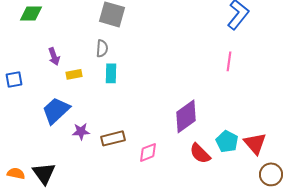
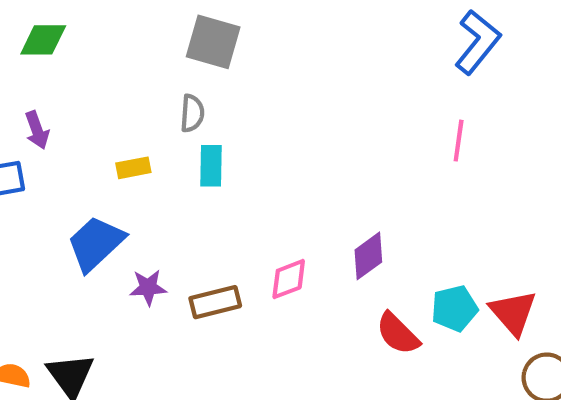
purple arrow: (54, 56) -> (37, 130), moved
purple diamond: (186, 116) -> (368, 256), size x0.7
cyan pentagon: (227, 141) -> (454, 308), turned 30
pink diamond: (148, 152) -> (289, 279), moved

